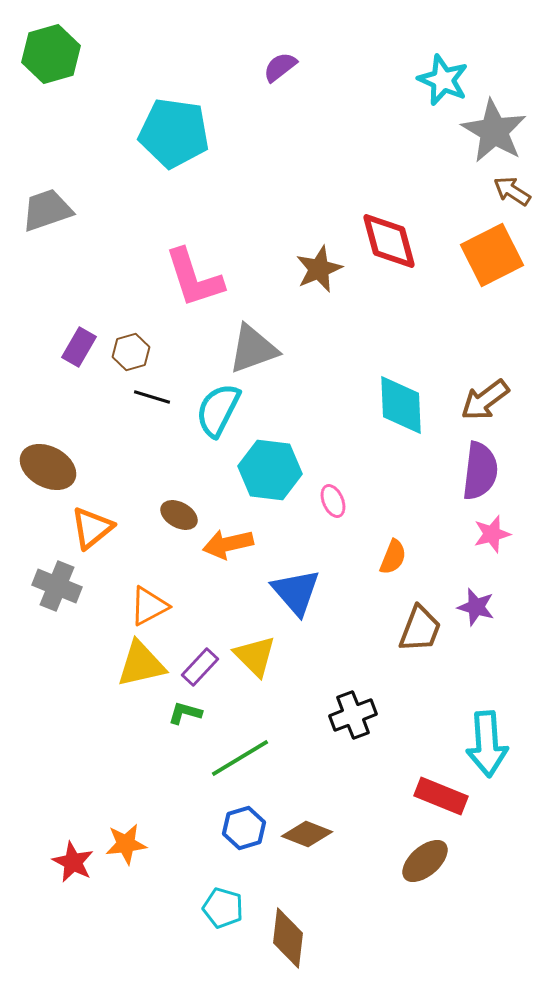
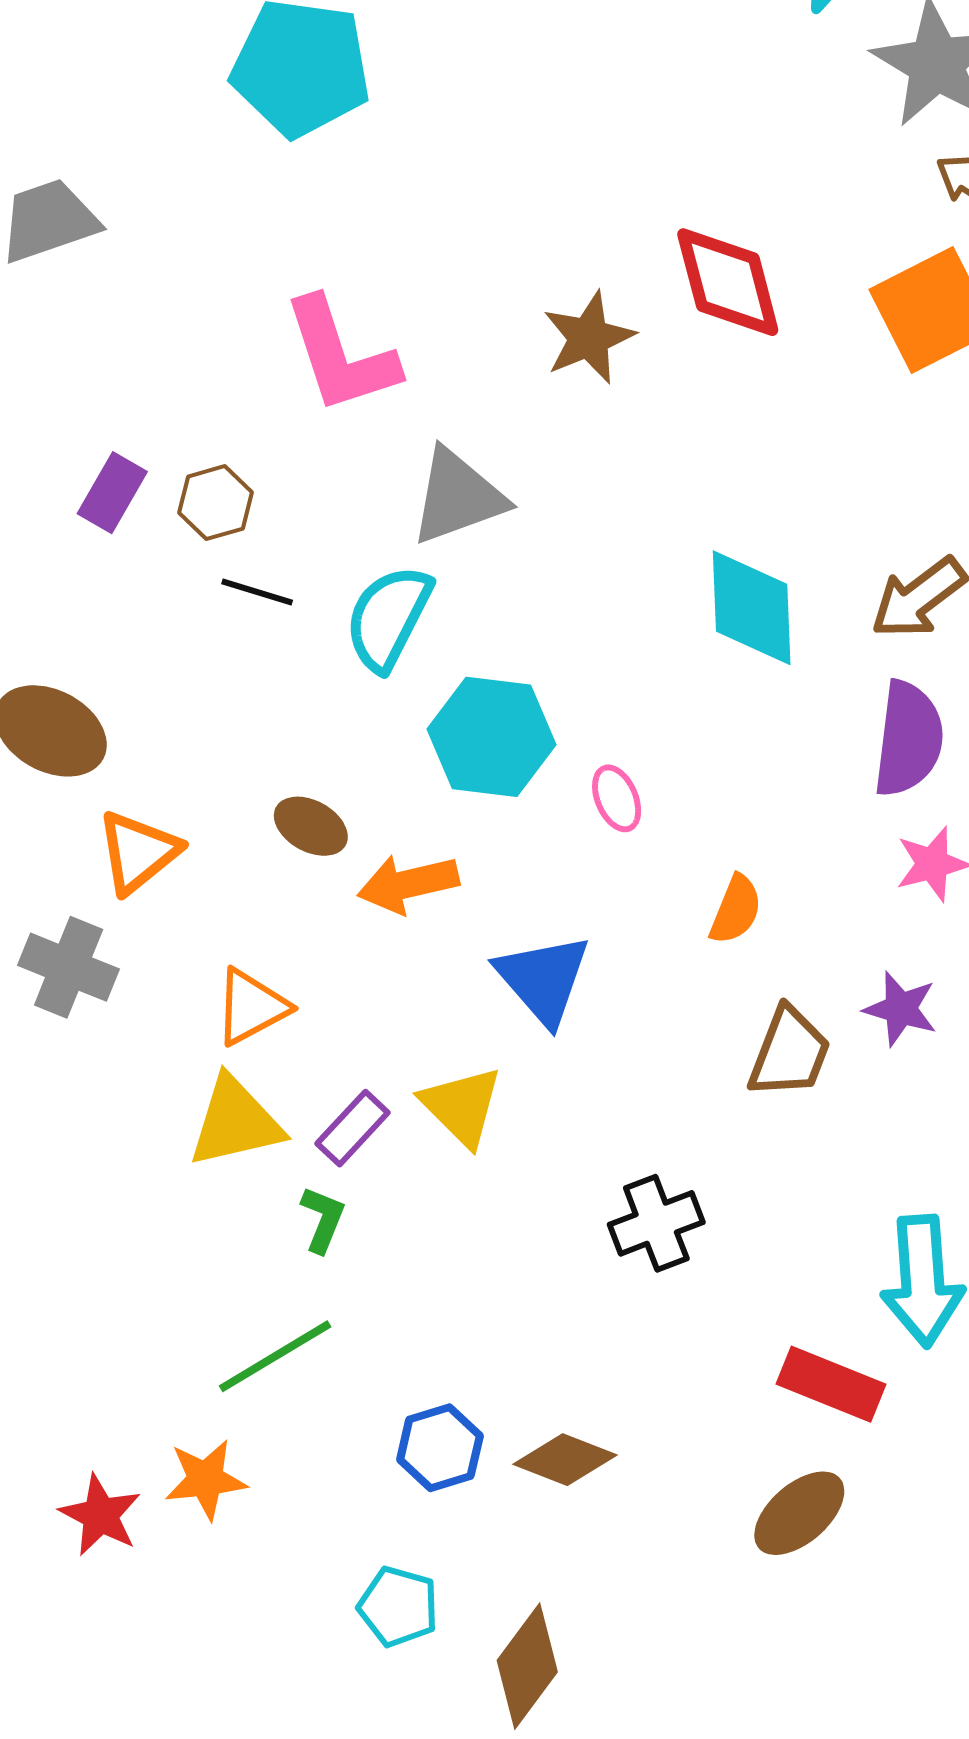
green L-shape: (185, 713) -> (323, 1219), turned 96
green line: (240, 758) -> (275, 1356), moved
brown diamond: (288, 938) -> (527, 1666), turned 30

